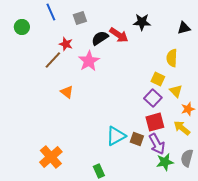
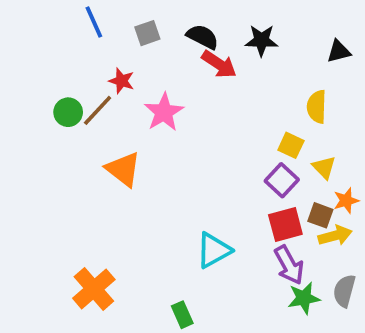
green circle: (22, 27) -> (68, 112), moved
black semicircle: (100, 38) -> (203, 37), moved, turned 60
orange triangle: (67, 92) -> (123, 169), size x1.5
yellow arrow: (182, 128) -> (335, 236), turned 126
brown square: (137, 139) -> (320, 215), moved

